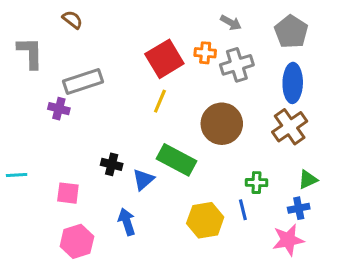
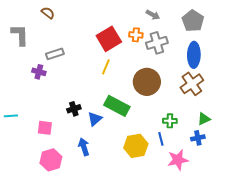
gray rectangle: (83, 81) -> (55, 54), size x0.7
black cross: (112, 164) -> (74, 109), turned -32
pink star: (288, 240) -> (178, 160), moved

